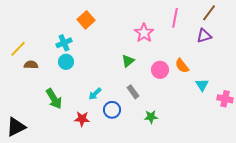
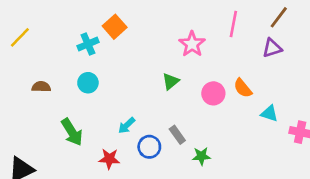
cyan cross: (64, 43) -> (88, 44), moved
yellow line: (18, 49) -> (20, 37), moved
cyan triangle: (202, 85) -> (269, 113), turned -40
gray rectangle: (133, 92) -> (177, 135), moved

